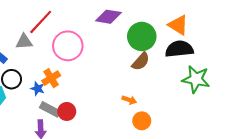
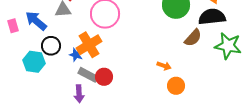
brown semicircle: (141, 61) -> (193, 38), moved
orange cross: (51, 78) -> (89, 45), size x1.4

